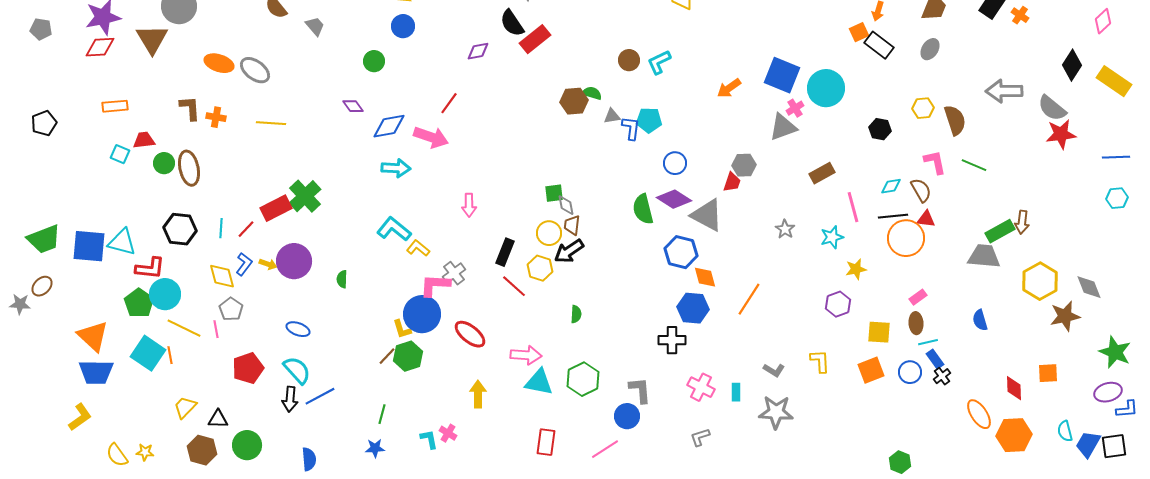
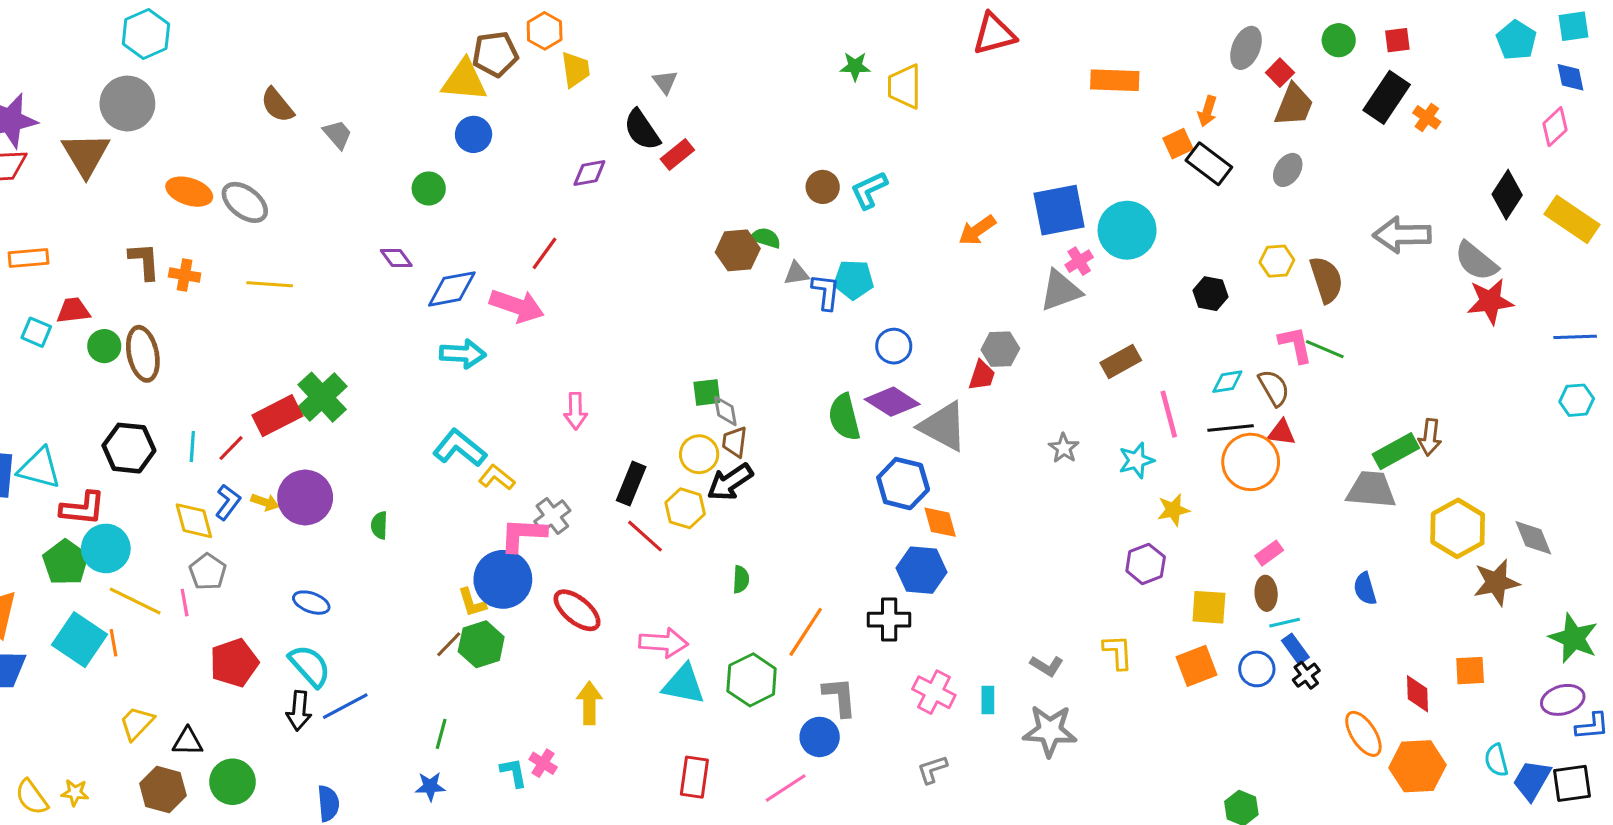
red rectangle: (535, 39) -> (677, 155), size x0.7
blue square: (782, 75) -> (1059, 210), turned -33
green line: (974, 165) -> (1325, 349), moved
orange line: (749, 299) -> (806, 632), moved

